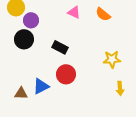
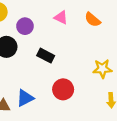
purple circle: (31, 20) -> (25, 26), moved
red circle: (66, 74) -> (63, 89), moved

